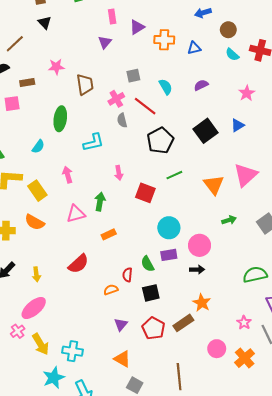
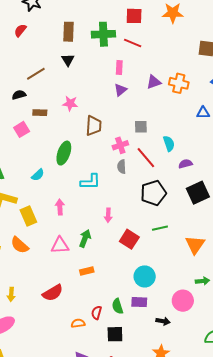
pink rectangle: (112, 16) -> (119, 67), moved
orange cross: (164, 40) -> (179, 83), moved
purple semicircle: (201, 85) -> (185, 164), moved
pink square: (12, 104) -> (22, 129), turned -35
pink circle: (200, 245) -> (183, 301), moved

